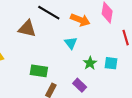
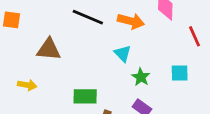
brown triangle: (27, 29) -> (49, 49), moved
green star: (90, 63) -> (141, 77), moved

